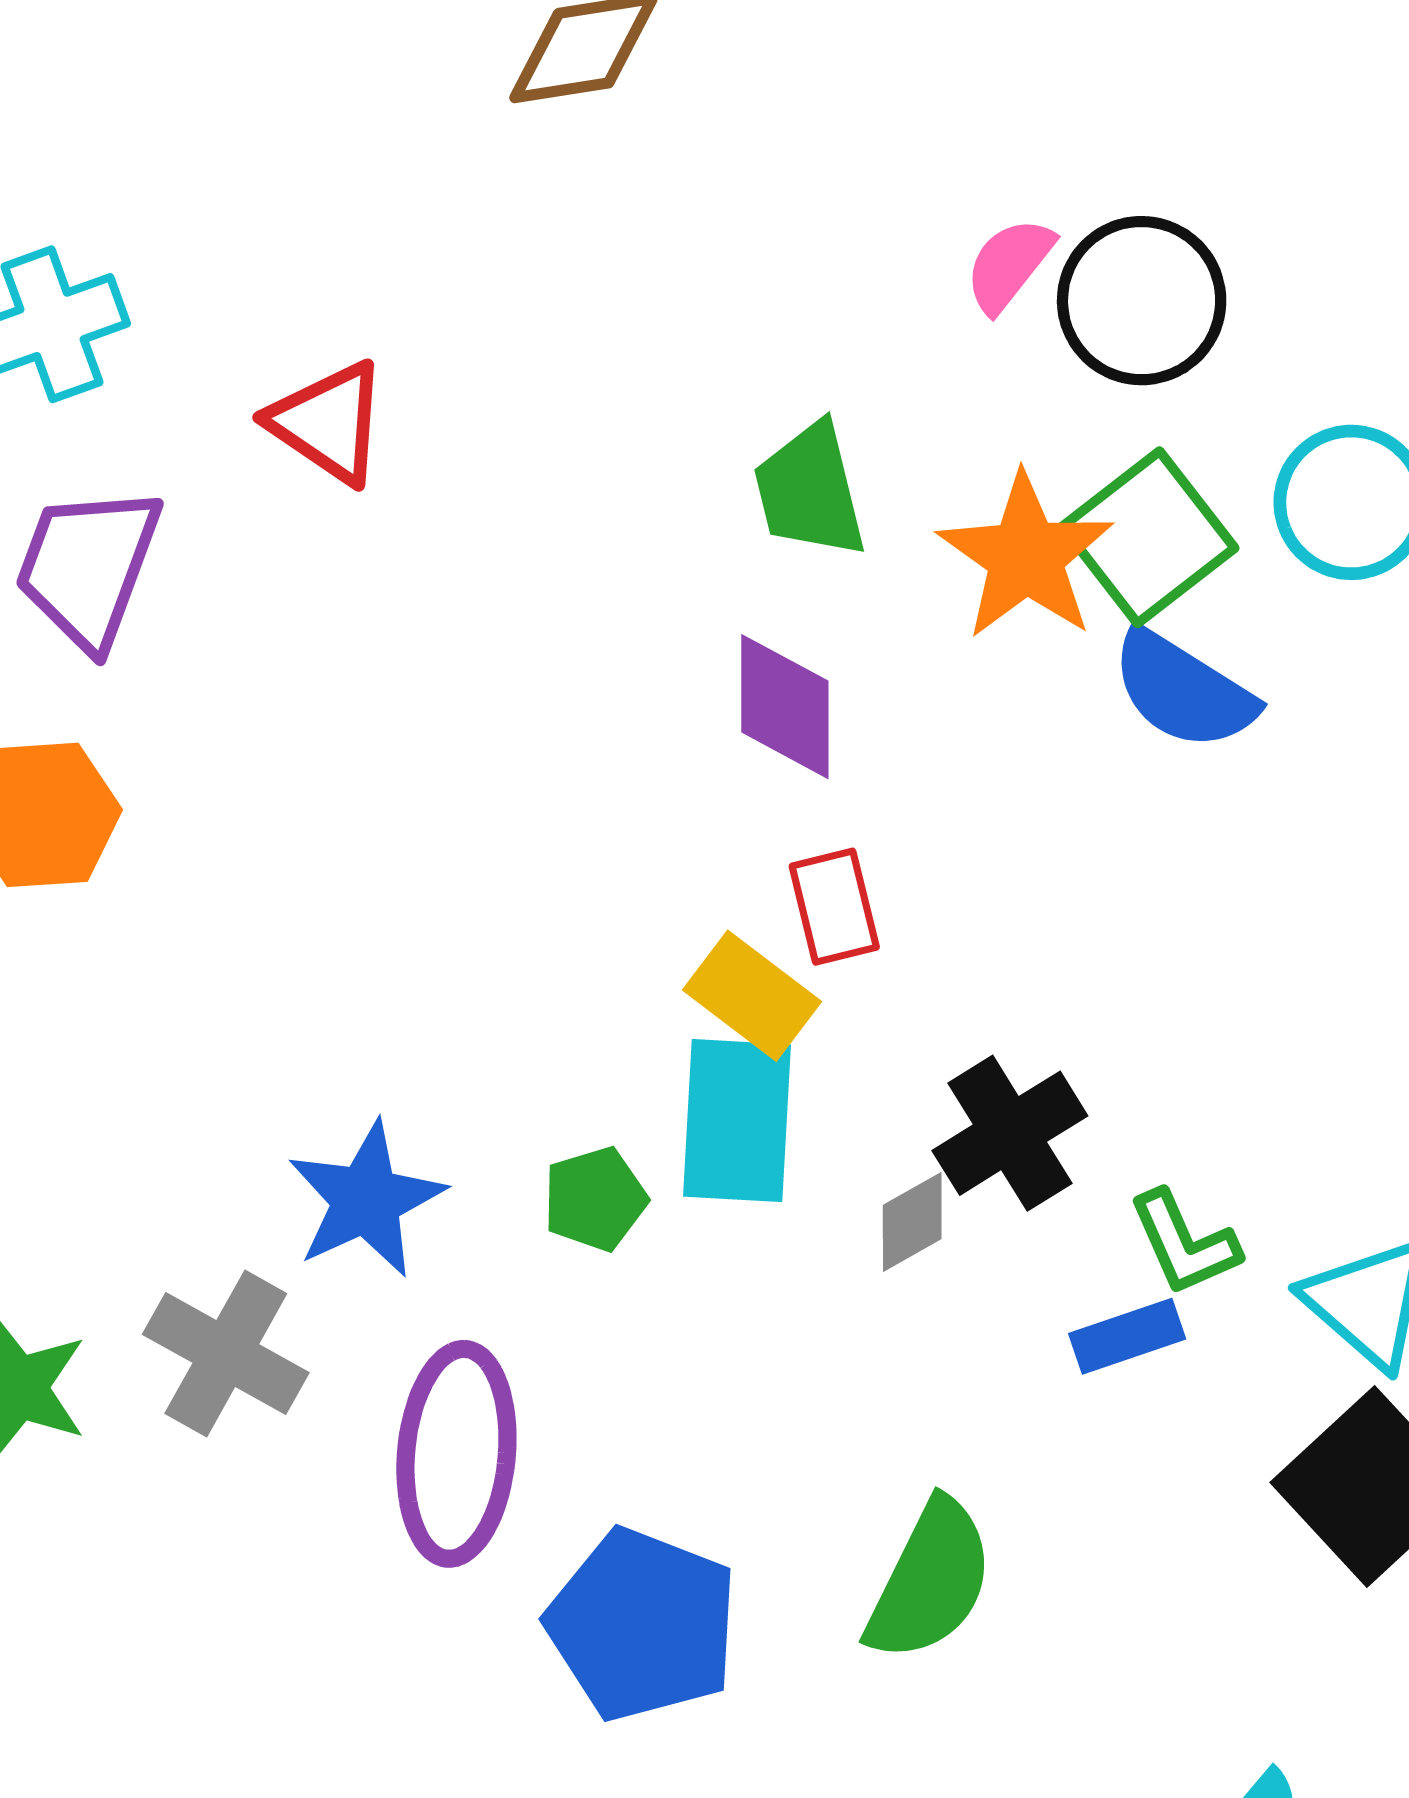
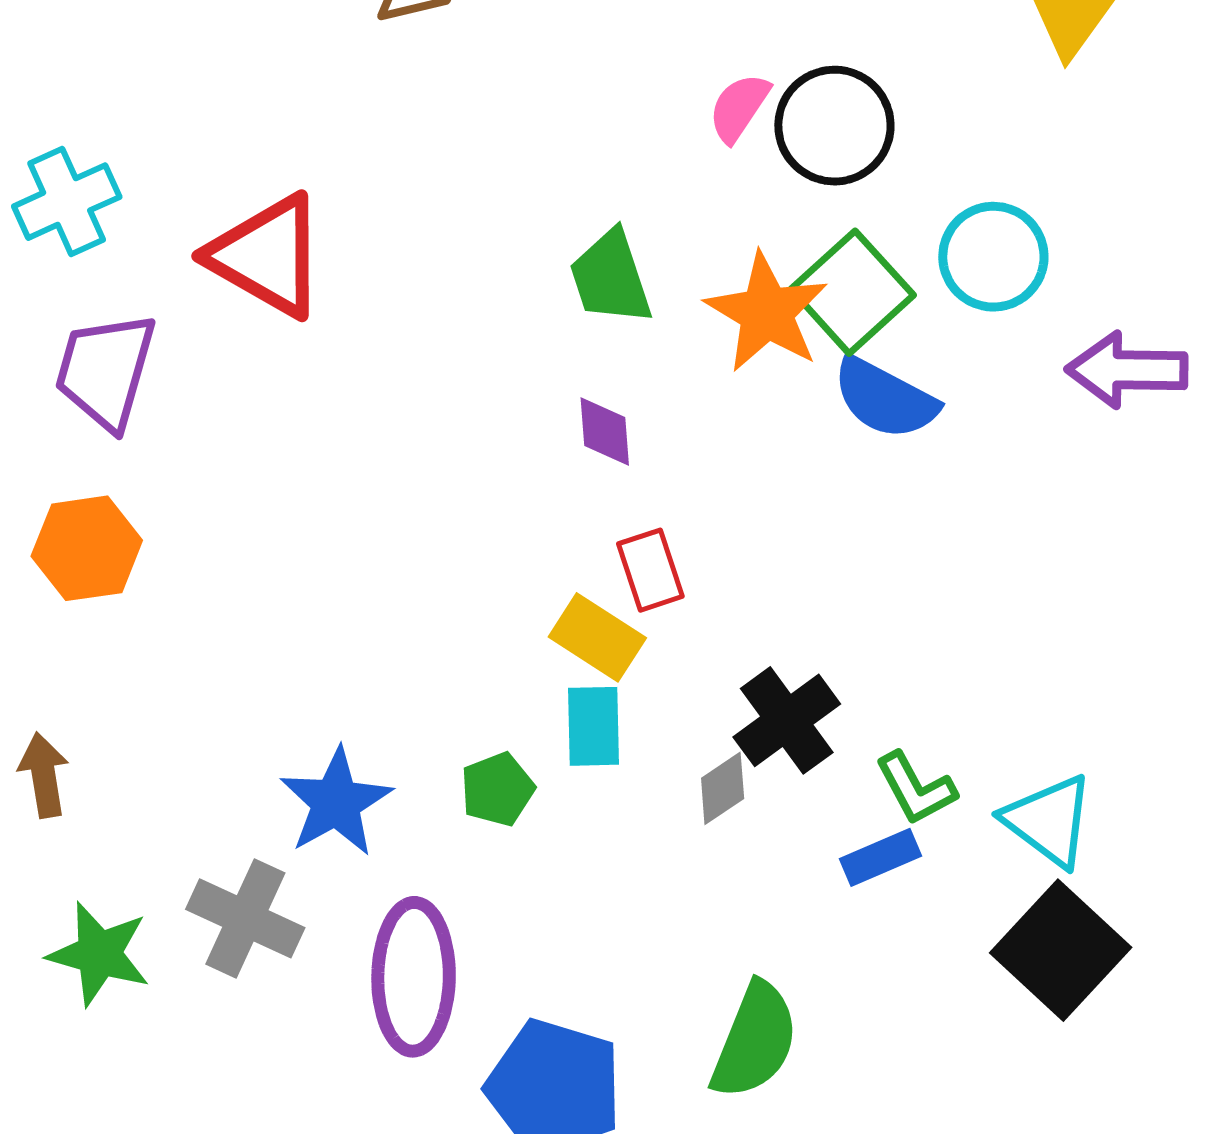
red triangle: (328, 423) -> (267, 256), size x1.4
purple diamond: (785, 707) -> (605, 432), size x0.7
cyan rectangle: (737, 1121) -> (593, 726), size x0.7

